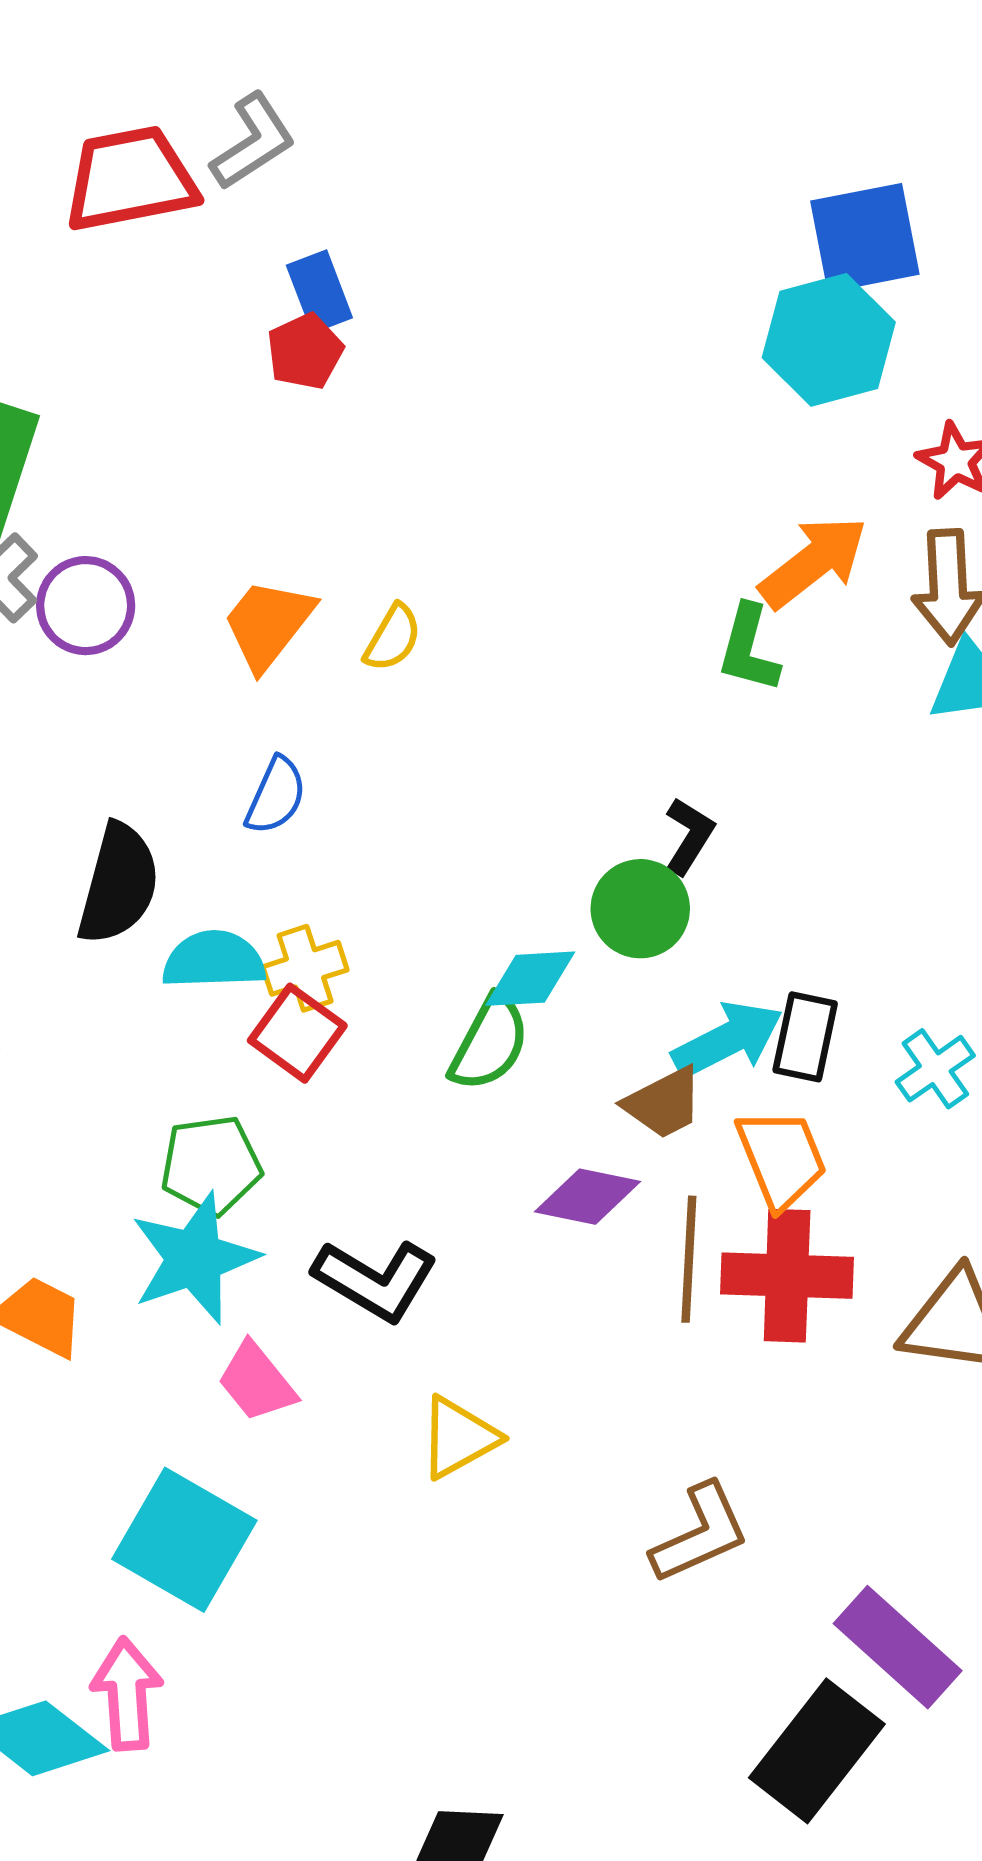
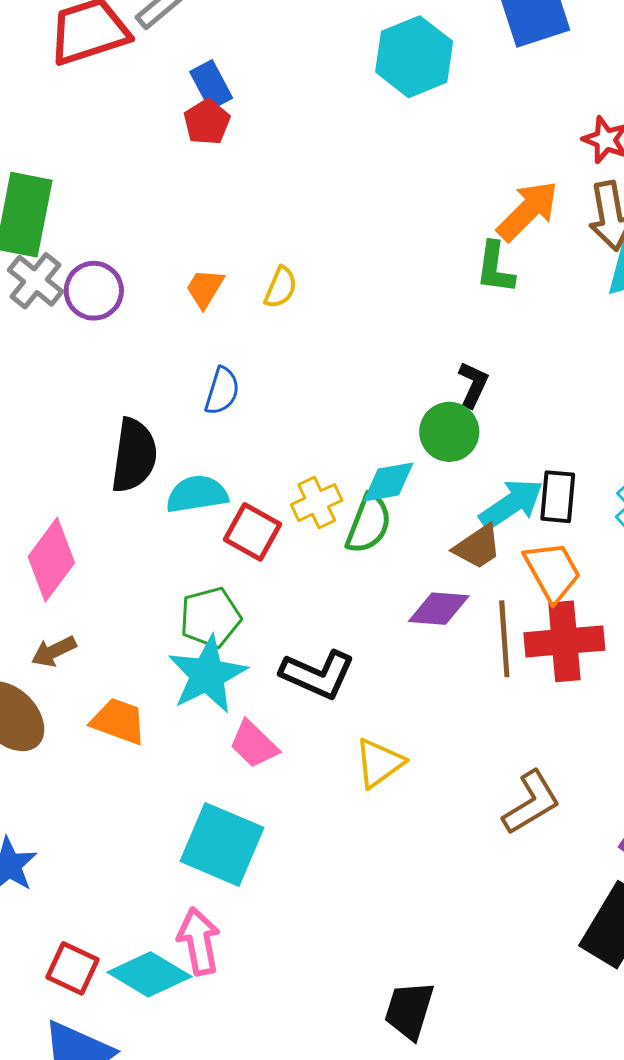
cyan hexagon: (829, 340) -> (414, 57), moved
orange trapezoid: (268, 624) -> (205, 288), size x0.7
yellow cross: (305, 968) -> (317, 502), moved

